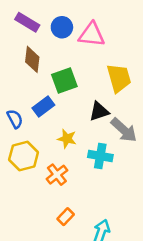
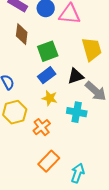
blue rectangle: (43, 106) -> (47, 75), moved
orange rectangle: (66, 217) -> (49, 161), size x1.5

